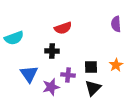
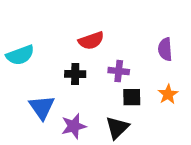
purple semicircle: (116, 24) -> (165, 49), moved
purple cross: (68, 75) -> (119, 71), moved
black triangle: (93, 88) -> (117, 128), moved

